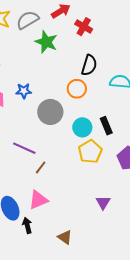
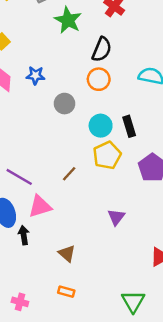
black semicircle: (89, 65) -> (102, 49), moved
gray circle: (50, 112) -> (64, 104), size x0.7
purple line: (24, 148) -> (19, 177), moved
brown line: (41, 167) -> (69, 174), moved

